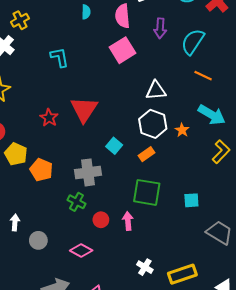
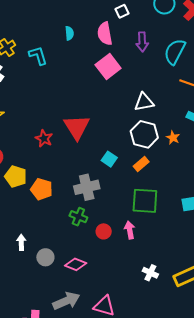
cyan L-shape: (60, 57) -> (38, 56), moved
pink diamond: (81, 250) -> (76, 264), moved

